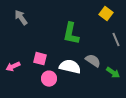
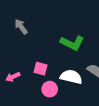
green L-shape: (71, 34) -> (72, 43), turned -75

